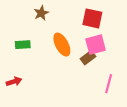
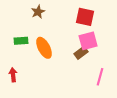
orange ellipse: (62, 45) -> (44, 48), moved
red arrow: (14, 82) -> (13, 75), turned -80

